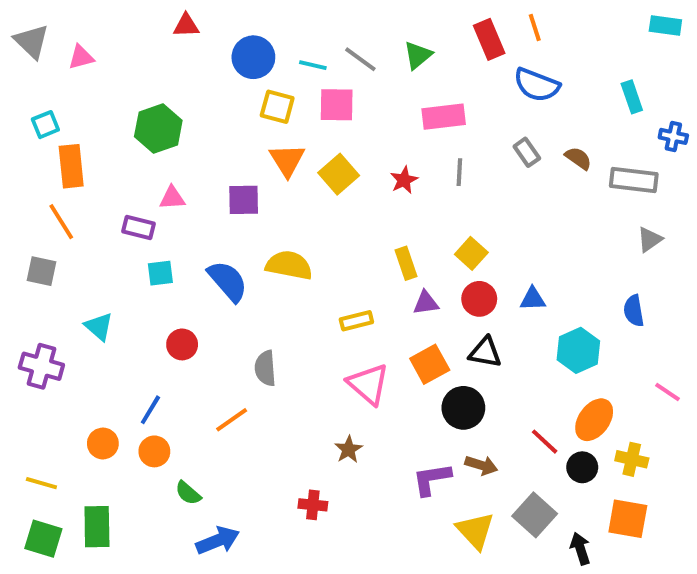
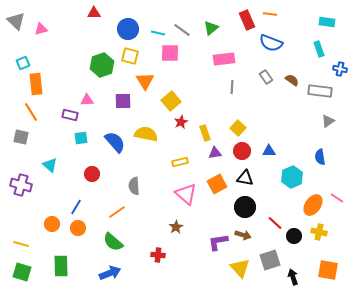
cyan rectangle: (665, 26) -> (327, 22), moved
orange line: (535, 28) -> (270, 14), turned -64
yellow square: (277, 107) -> (130, 56), moved
green hexagon: (158, 129) -> (102, 65), moved
yellow square: (339, 174) -> (171, 101), moved
red star: (404, 180) -> (181, 122), moved
black circle: (463, 408) -> (245, 207), moved
orange ellipse: (594, 420) -> (313, 205), moved
green semicircle: (188, 493) -> (113, 242), moved, size x1.5
gray square: (535, 515) -> (270, 260), turned 30
orange square: (628, 519) -> (328, 270), moved
green rectangle: (97, 527) -> (61, 266), moved

